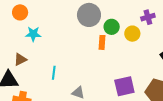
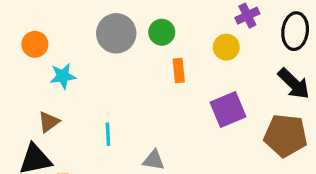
gray circle: (89, 15) -> (116, 33), moved
green circle: (112, 27) -> (162, 32), moved
purple square: (124, 86) -> (228, 109), moved

